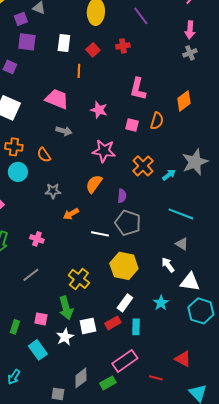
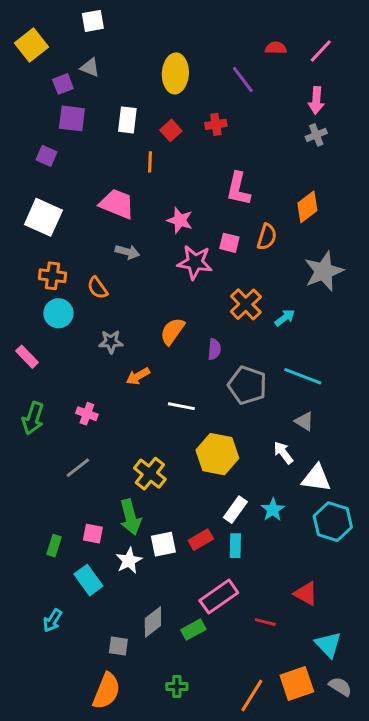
pink star: (104, 151) -> (195, 262), moved
gray star: (195, 162) -> (324, 271), moved
gray pentagon: (128, 223) -> (247, 385), moved
white rectangle: (125, 303) -> (235, 510), moved

